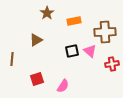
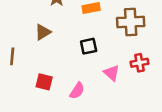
pink triangle: (90, 51) -> (112, 73), moved
red square: (37, 79) -> (44, 82), turned 32

